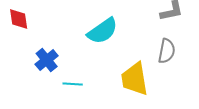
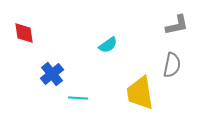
cyan semicircle: (103, 31) -> (108, 45), size x0.6

